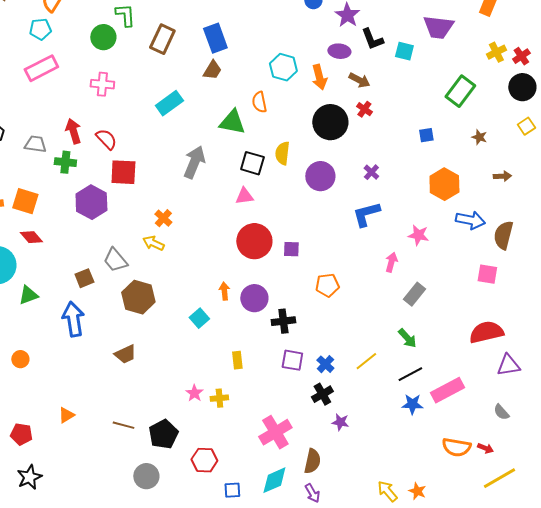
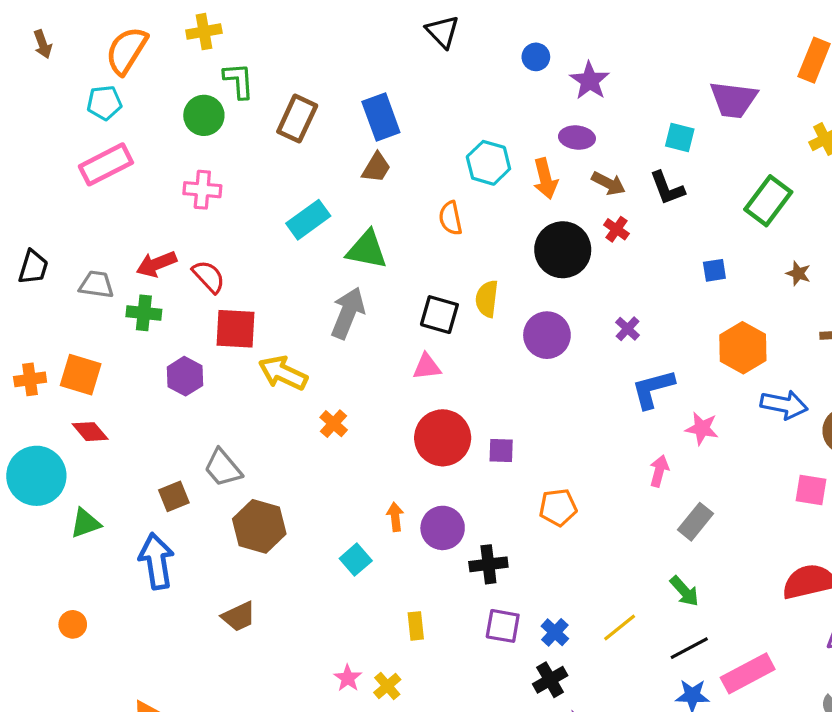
black L-shape: (372, 39) -> (667, 188), moved
green triangle: (232, 122) -> (367, 250), moved
red arrow: (73, 131) -> (156, 264), turned -95
purple hexagon: (91, 202) -> (185, 376), size x0.7
blue L-shape: (366, 214) -> (653, 389), moved
orange cross: (163, 218) -> (334, 424), moved
yellow arrow: (153, 243) -> (283, 373), moved, size x1.4
yellow cross: (219, 398) -> (387, 686), turned -36

